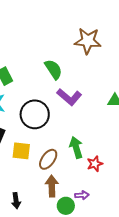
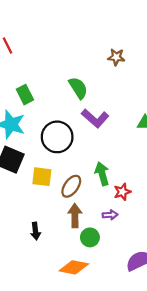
brown star: (88, 41) -> (116, 57), size x0.6
purple arrow: (82, 195) -> (110, 215), moved

